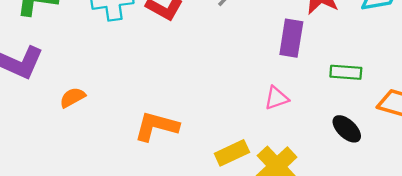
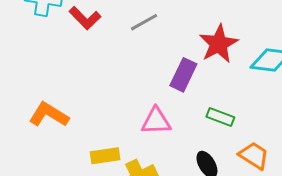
pink triangle: (276, 98) -> (156, 121), size x1.4

